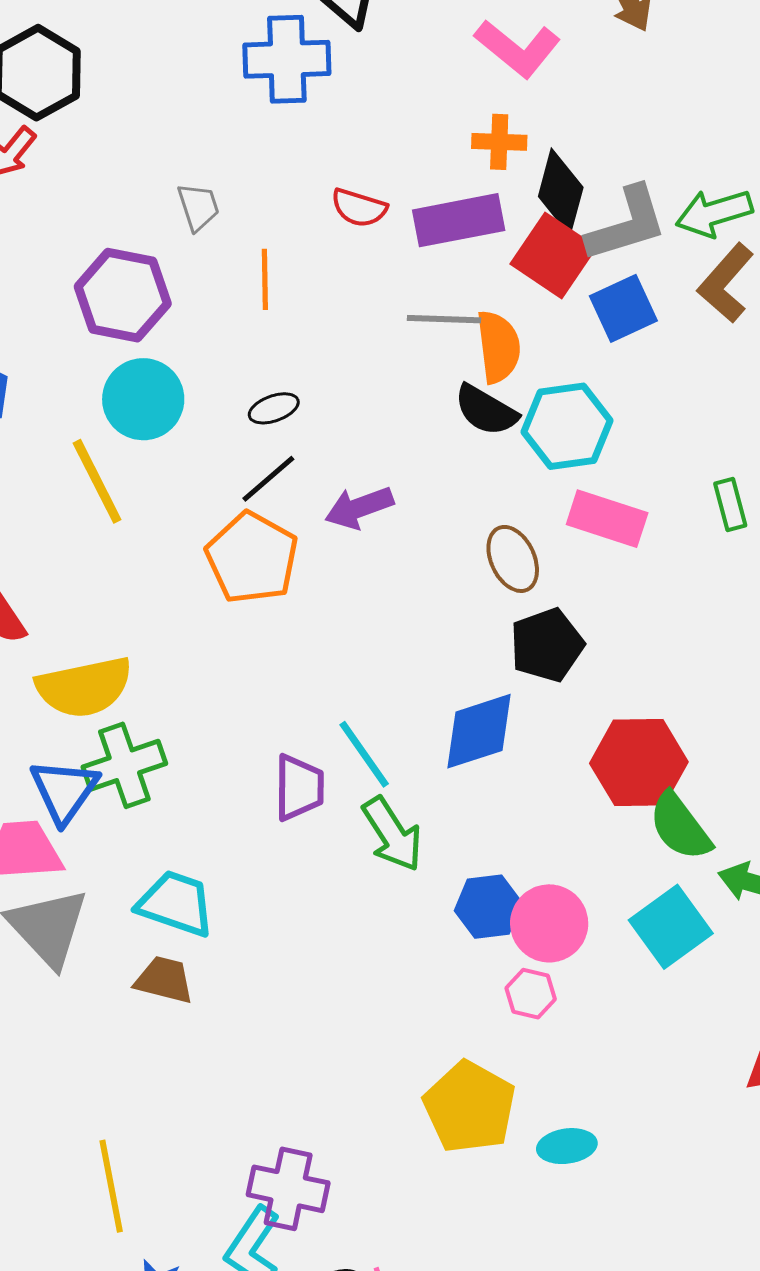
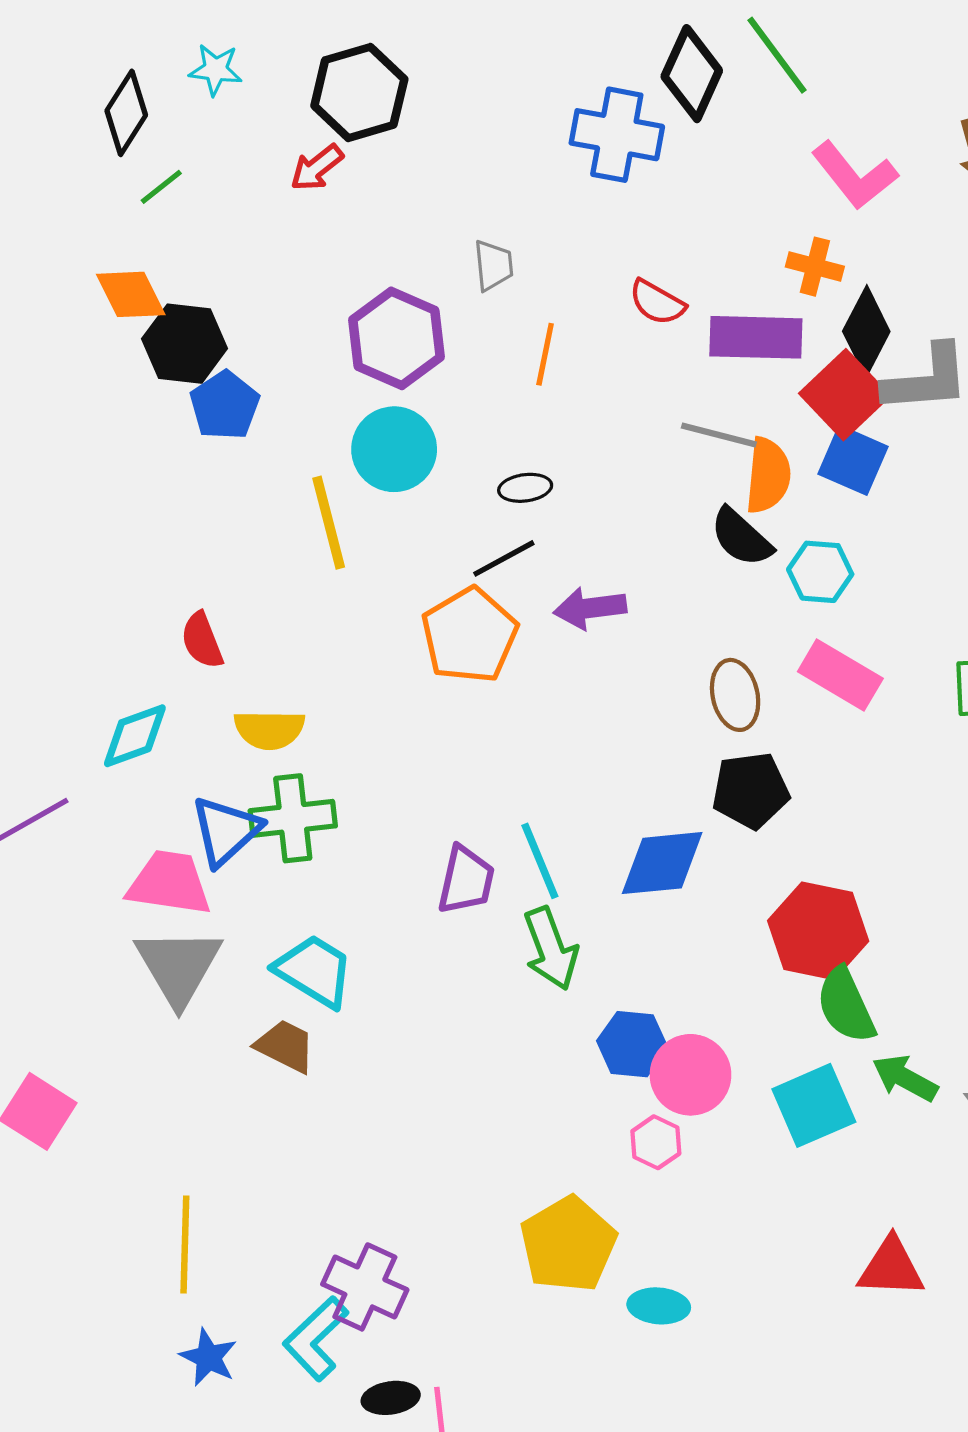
blue square: (623, 308) -> (853, 460), moved, turned 36
cyan hexagon: (567, 426) -> (820, 572), size x0.7
yellow semicircle: (84, 687) -> (269, 730), size x0.7

